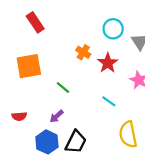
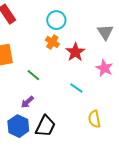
cyan circle: (113, 29) -> (56, 20), moved
yellow semicircle: (128, 134) -> (94, 119), size x0.7

